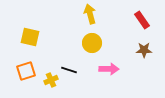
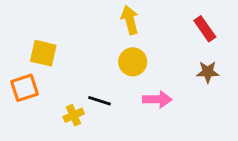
orange square: (26, 71) -> (24, 88), moved

